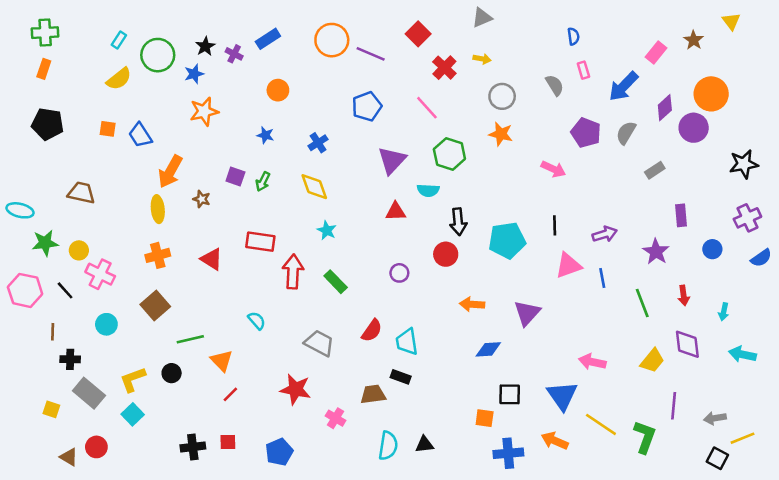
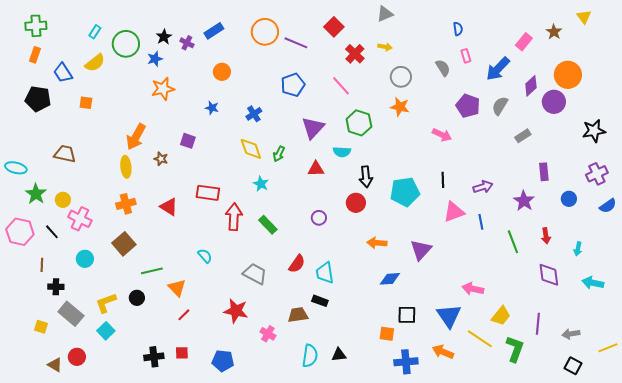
blue trapezoid: (140, 135) -> (63, 73), moved
green arrow: (263, 182) -> (279, 154), moved
green star: (45, 243) -> (36, 194), turned -30
yellow trapezoid: (652, 361) -> (501, 316), moved
yellow line: (742, 438) -> (608, 348), moved
blue pentagon: (279, 452) -> (223, 361), turned 30

